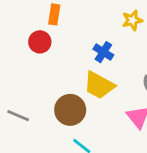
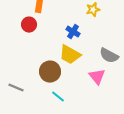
gray line: (18, 116) -> (16, 88), moved

